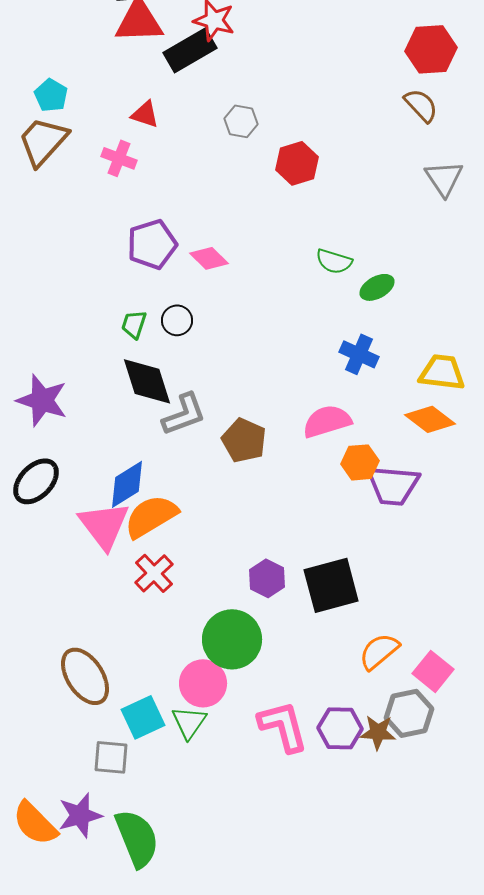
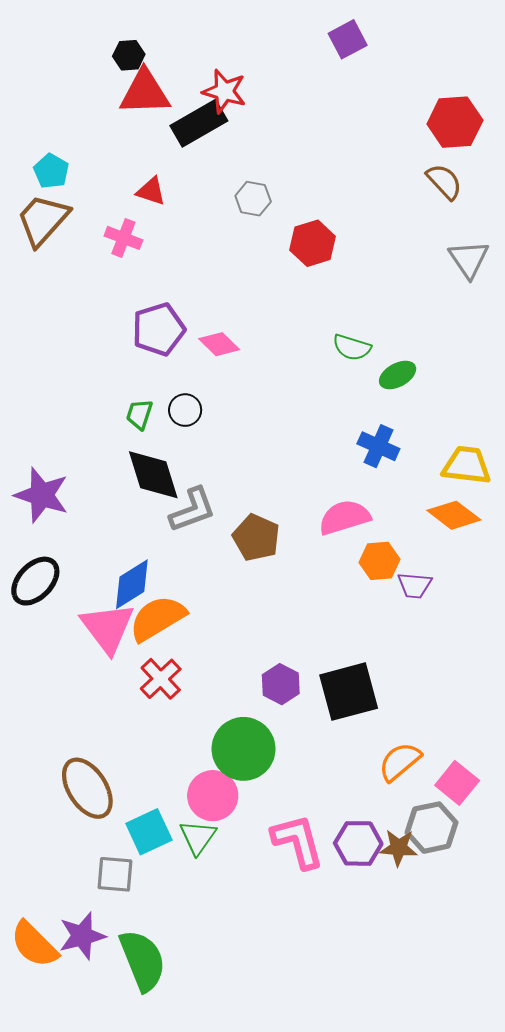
purple trapezoid: (393, 485) -> (415, 585), size x0.6

